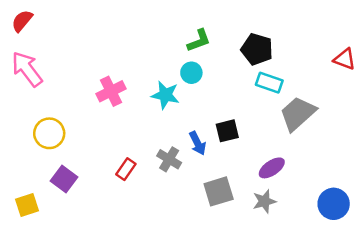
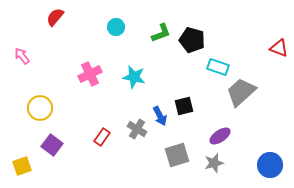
red semicircle: (22, 21) -> (55, 17), moved
black pentagon: (257, 49) -> (192, 40), moved
pink arrow: (27, 69) -> (22, 56), size x0.6
cyan circle: (191, 73) -> (116, 27), moved

